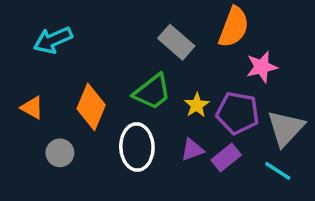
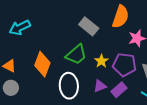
gray circle: (60, 153) -> (11, 88), moved

